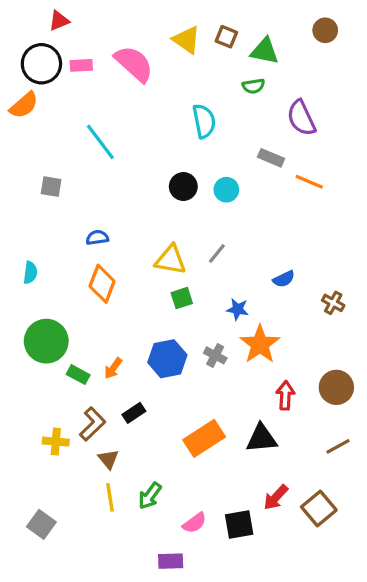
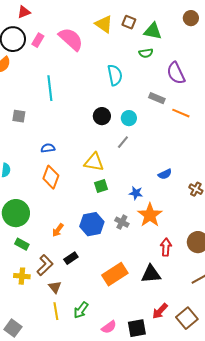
pink rectangle: (81, 65) -> (38, 40), turned -56
cyan line: (100, 142) -> (50, 88), turned 30
gray line: (217, 253) -> (123, 142), moved
green rectangle: (78, 375) -> (22, 244), moved

